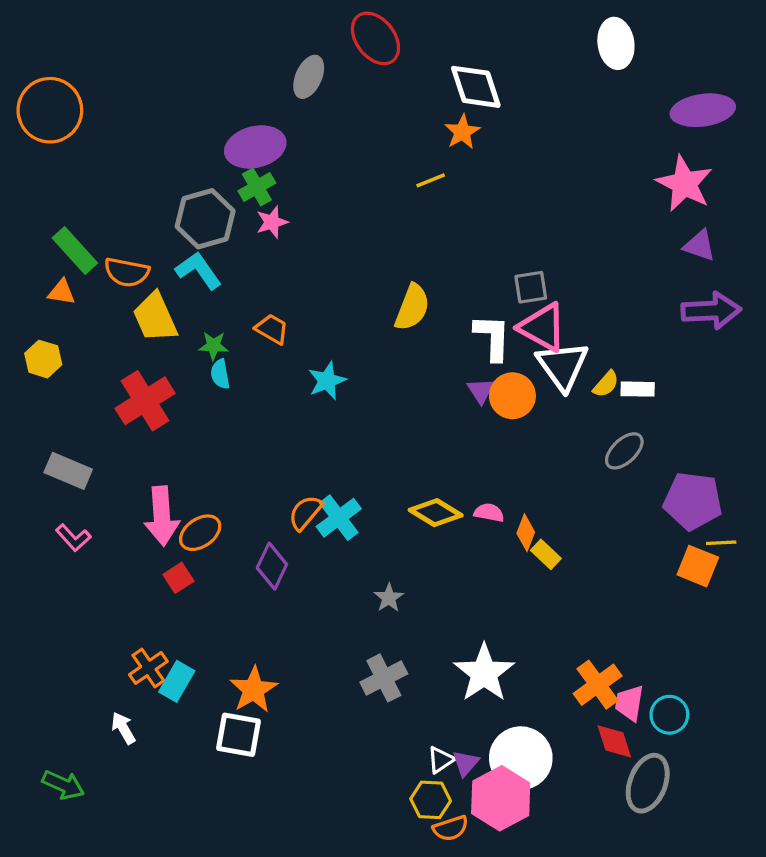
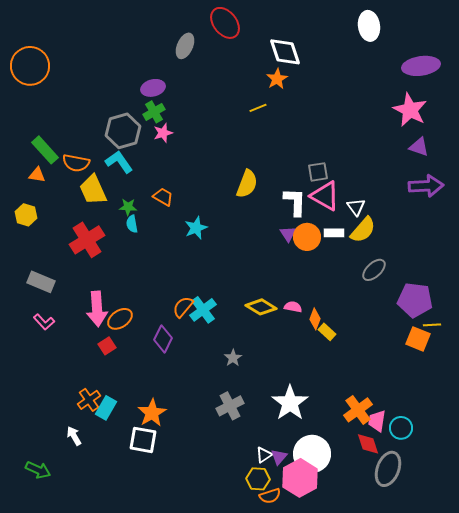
purple ellipse: (255, 147) -> (153, 88), size x0.7
white triangle: (563, 366) -> (356, 207), moved, size x0.6
yellow semicircle: (606, 384) -> (363, 230), size x1.6
white rectangle: (638, 389) -> (334, 233), moved

